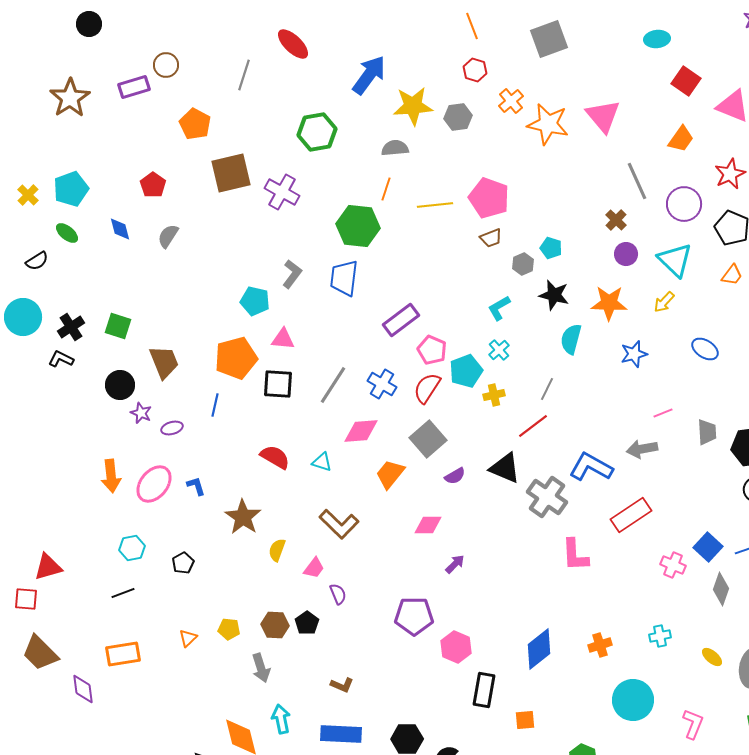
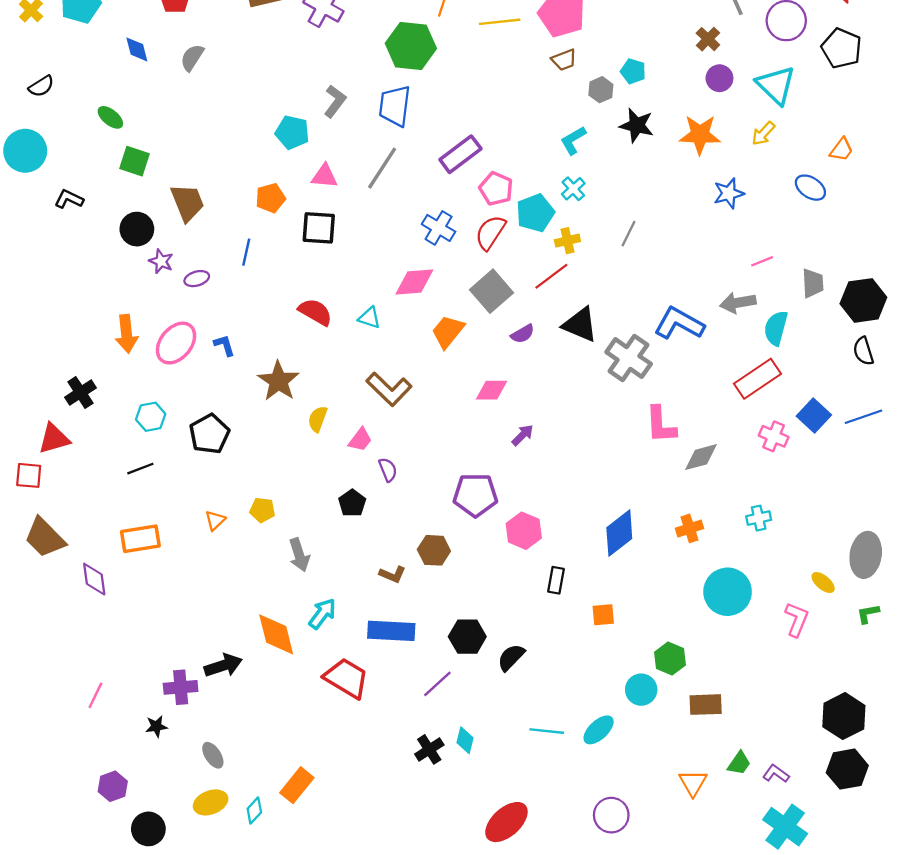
green ellipse: (67, 233) -> (110, 117), moved
orange trapezoid: (732, 275) -> (842, 150), moved
black cross: (71, 327) -> (80, 393), moved
cyan semicircle: (571, 339) -> (776, 328), moved
orange pentagon: (236, 358) -> (270, 198), size x0.6
gray line: (333, 385) -> (382, 168), moved
red line: (533, 426) -> (551, 276), moved
red rectangle: (631, 515) -> (757, 379), moved
black pentagon: (183, 563) -> (209, 434), size x1.6
gray diamond: (721, 589) -> (701, 457), moved, turned 56
brown hexagon: (275, 625) -> (434, 550), moved
yellow ellipse: (712, 657) -> (823, 583), moved
black rectangle: (484, 690) -> (556, 580), size x0.7
cyan arrow: (281, 719) -> (322, 614), turned 48

